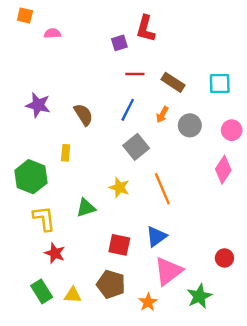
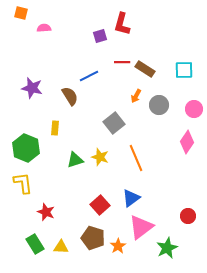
red line: (135, 74) -> (122, 62), moved
blue line: (128, 110) -> (89, 76), moved, turned 36
green triangle: (86, 208) -> (75, 160), moved
yellow L-shape: (44, 219) -> (23, 183), moved
red square: (119, 245) -> (100, 205), turned 36
orange star: (148, 302) -> (118, 246), moved

